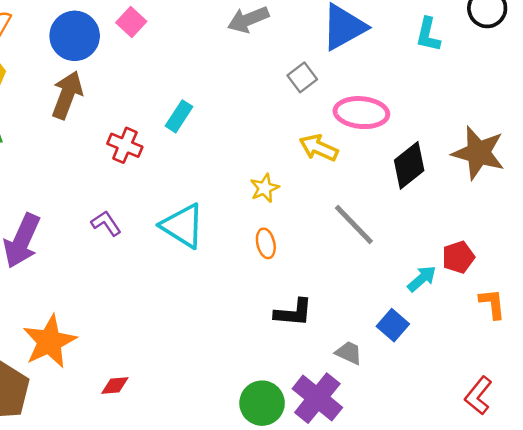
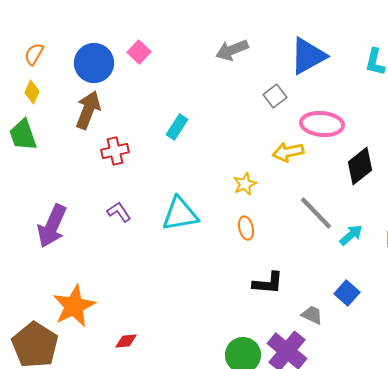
red cross: (125, 145) -> (115, 151), moved, turned -36
yellow arrow: (319, 148) -> (288, 152), turned -36
cyan triangle: (183, 226) -> (180, 214), turned -42
cyan arrow: (422, 279) -> (351, 235), moved

